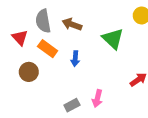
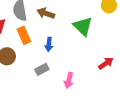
orange rectangle: (48, 49) -> (24, 35), turned 30
gray rectangle: (72, 105) -> (42, 69), moved

